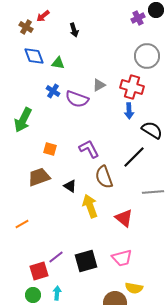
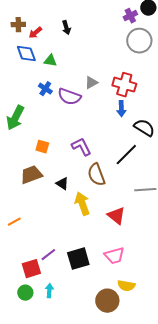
red arrow: (43, 16) -> (35, 33), moved
brown cross: (26, 27) -> (18, 25), turned -32
gray circle: (147, 56) -> (139, 41), moved

